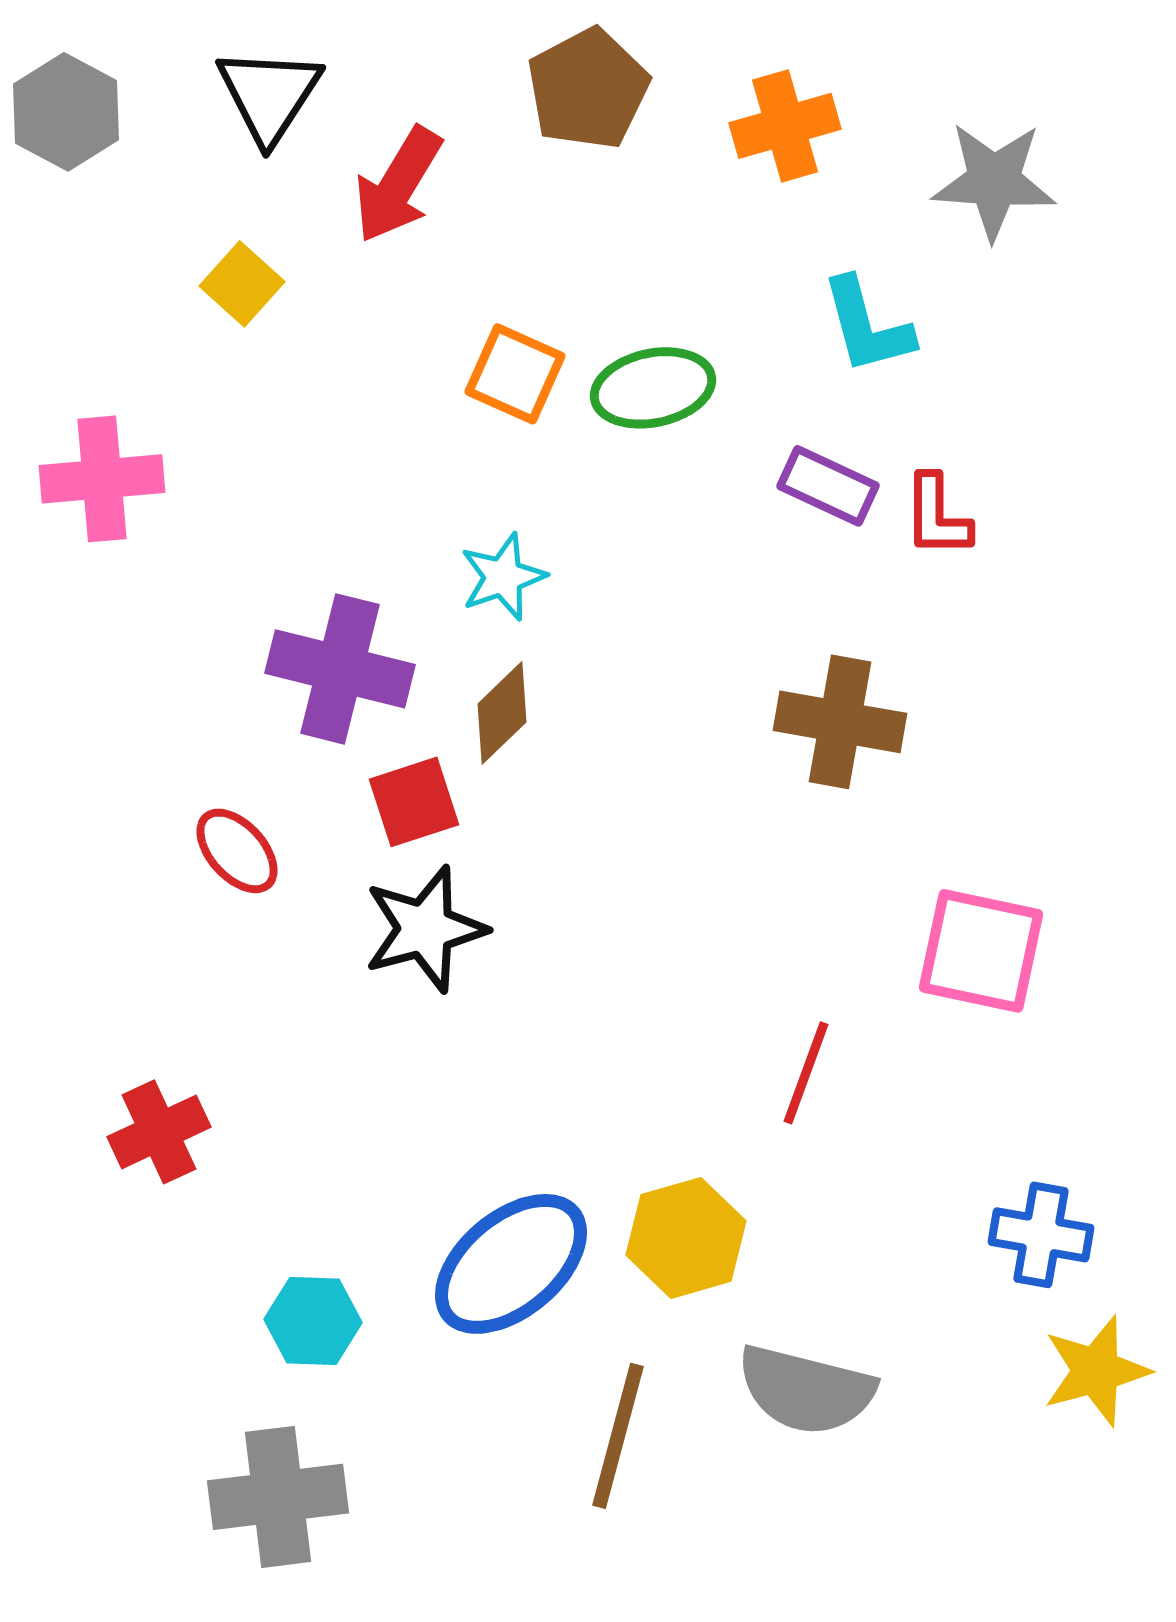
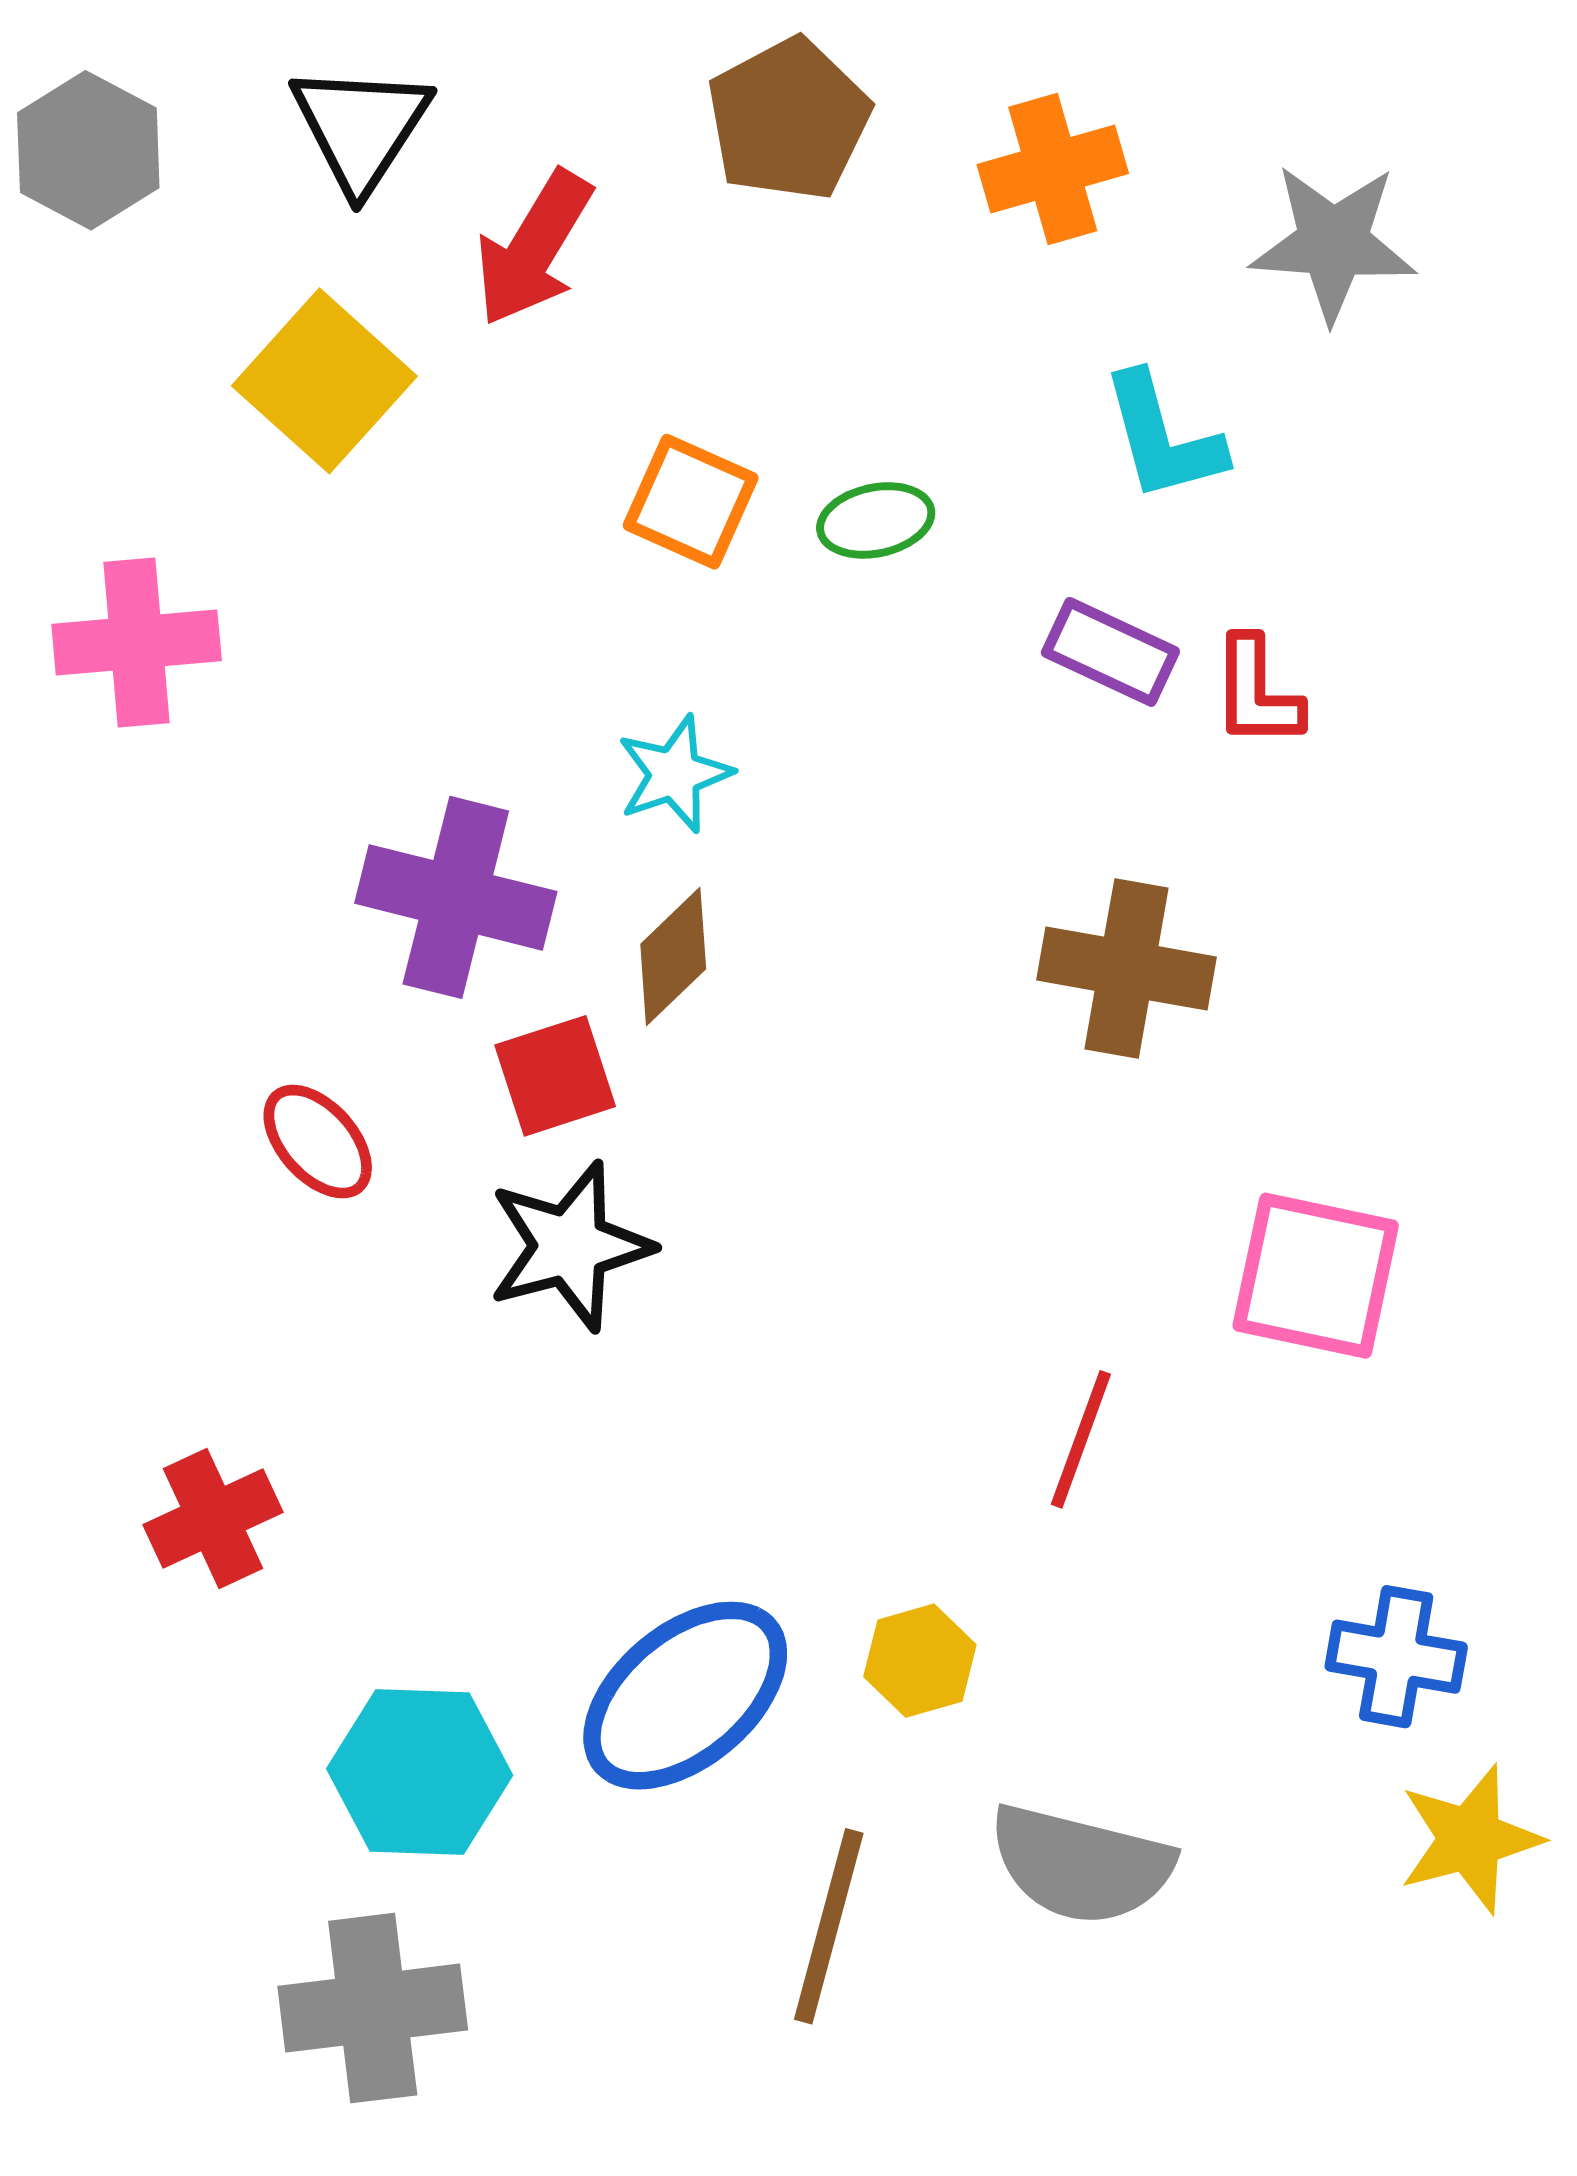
yellow square: (242, 284) -> (324, 381), size x1.6
green ellipse: (653, 388) -> (876, 520), size x0.7
yellow hexagon: (686, 1238) -> (920, 1661), size x0.7
cyan hexagon: (313, 1321) -> (420, 1772), size x1.4

